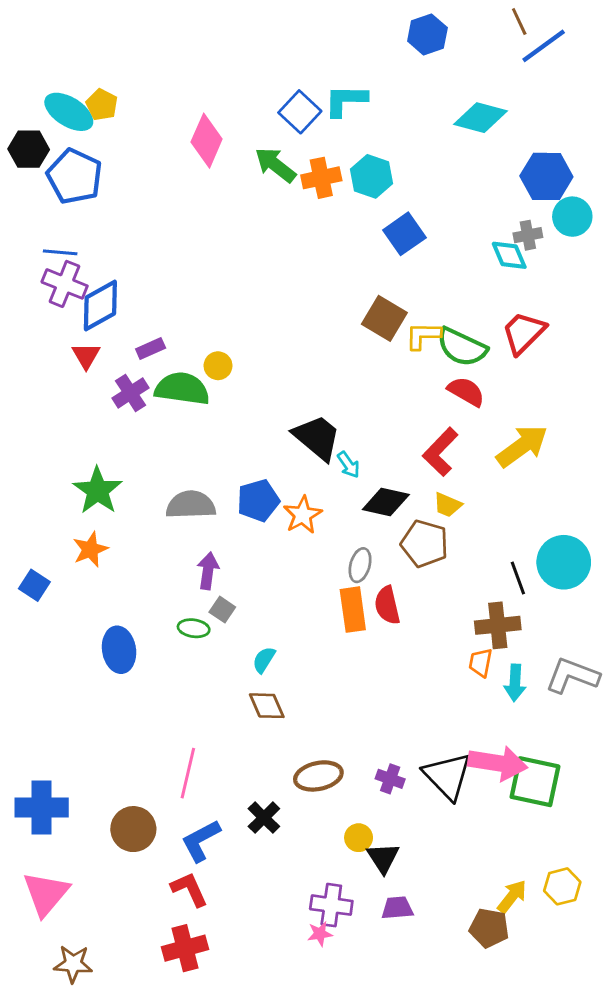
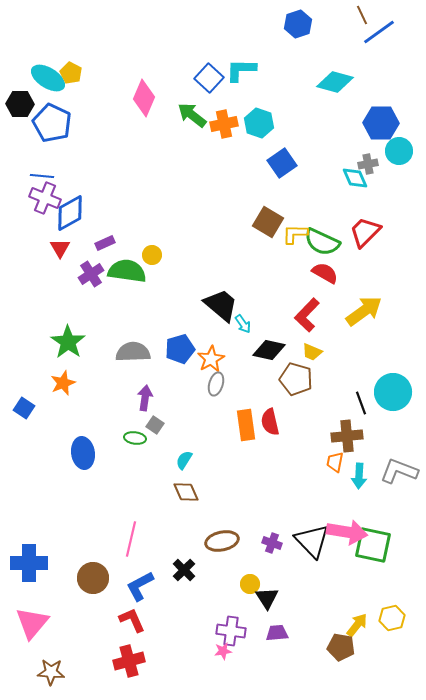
gray ellipse: (360, 565) -> (216, 384), moved

